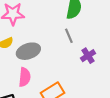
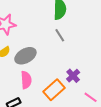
purple cross: (88, 56) -> (73, 76), moved

